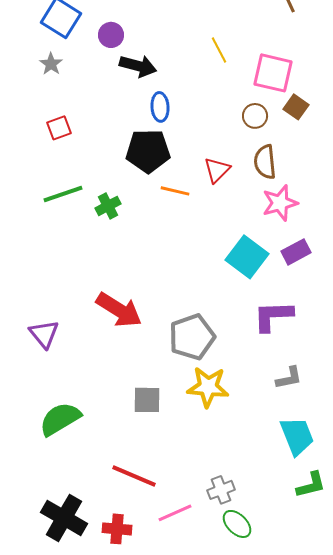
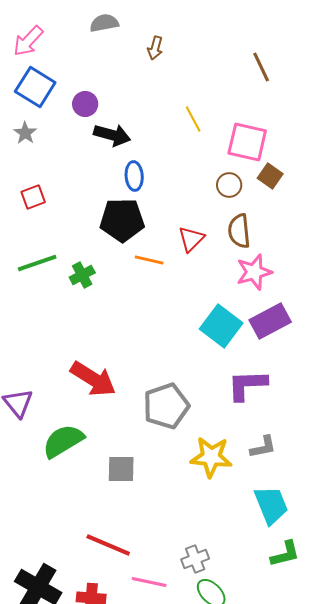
purple rectangle: (296, 252) -> (270, 321), size x1.4
yellow star: (208, 387) -> (211, 457), moved
green semicircle: (60, 419) -> (63, 441), moved
pink line: (175, 513) -> (149, 582), turned 36

